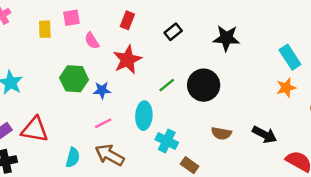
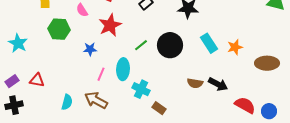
cyan rectangle: (290, 57) -> (209, 43), moved
green hexagon: (74, 79) -> (59, 29), moved
pink line: (103, 123) -> (101, 74), moved, turned -40
red triangle: (35, 130) -> (37, 80), size x0.7
brown semicircle: (221, 133) -> (195, 83), moved

